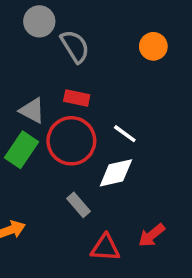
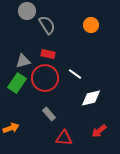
gray triangle: (32, 111) -> (23, 61), turned -42
white diamond: (116, 173) -> (91, 98), moved
red arrow: (152, 235) -> (99, 131), moved

